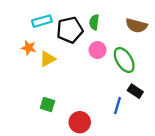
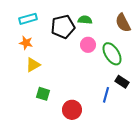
cyan rectangle: (42, 21) -> (28, 19), moved
green semicircle: (94, 22) -> (85, 20), turned 88
brown semicircle: (136, 26) -> (123, 23), turned 48
yellow triangle: (48, 59) -> (33, 65), moved

